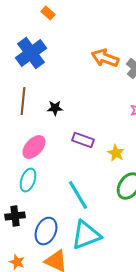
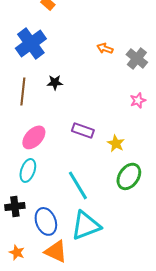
orange arrow: (105, 58) -> (105, 48), size x0.6
black star: (55, 108) -> (55, 82), moved
blue ellipse: (46, 231) -> (46, 221), turned -44

